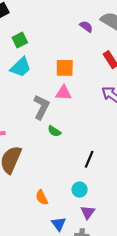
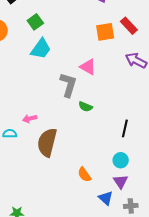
orange square: (65, 68) -> (105, 32), moved
pink triangle: (64, 93) -> (88, 67), turned 36
purple triangle: (88, 212) -> (120, 182), moved

